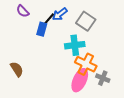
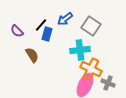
purple semicircle: (23, 11) -> (17, 31), moved
black line: (49, 19) -> (41, 25), moved
brown semicircle: (17, 69) -> (32, 55), moved

